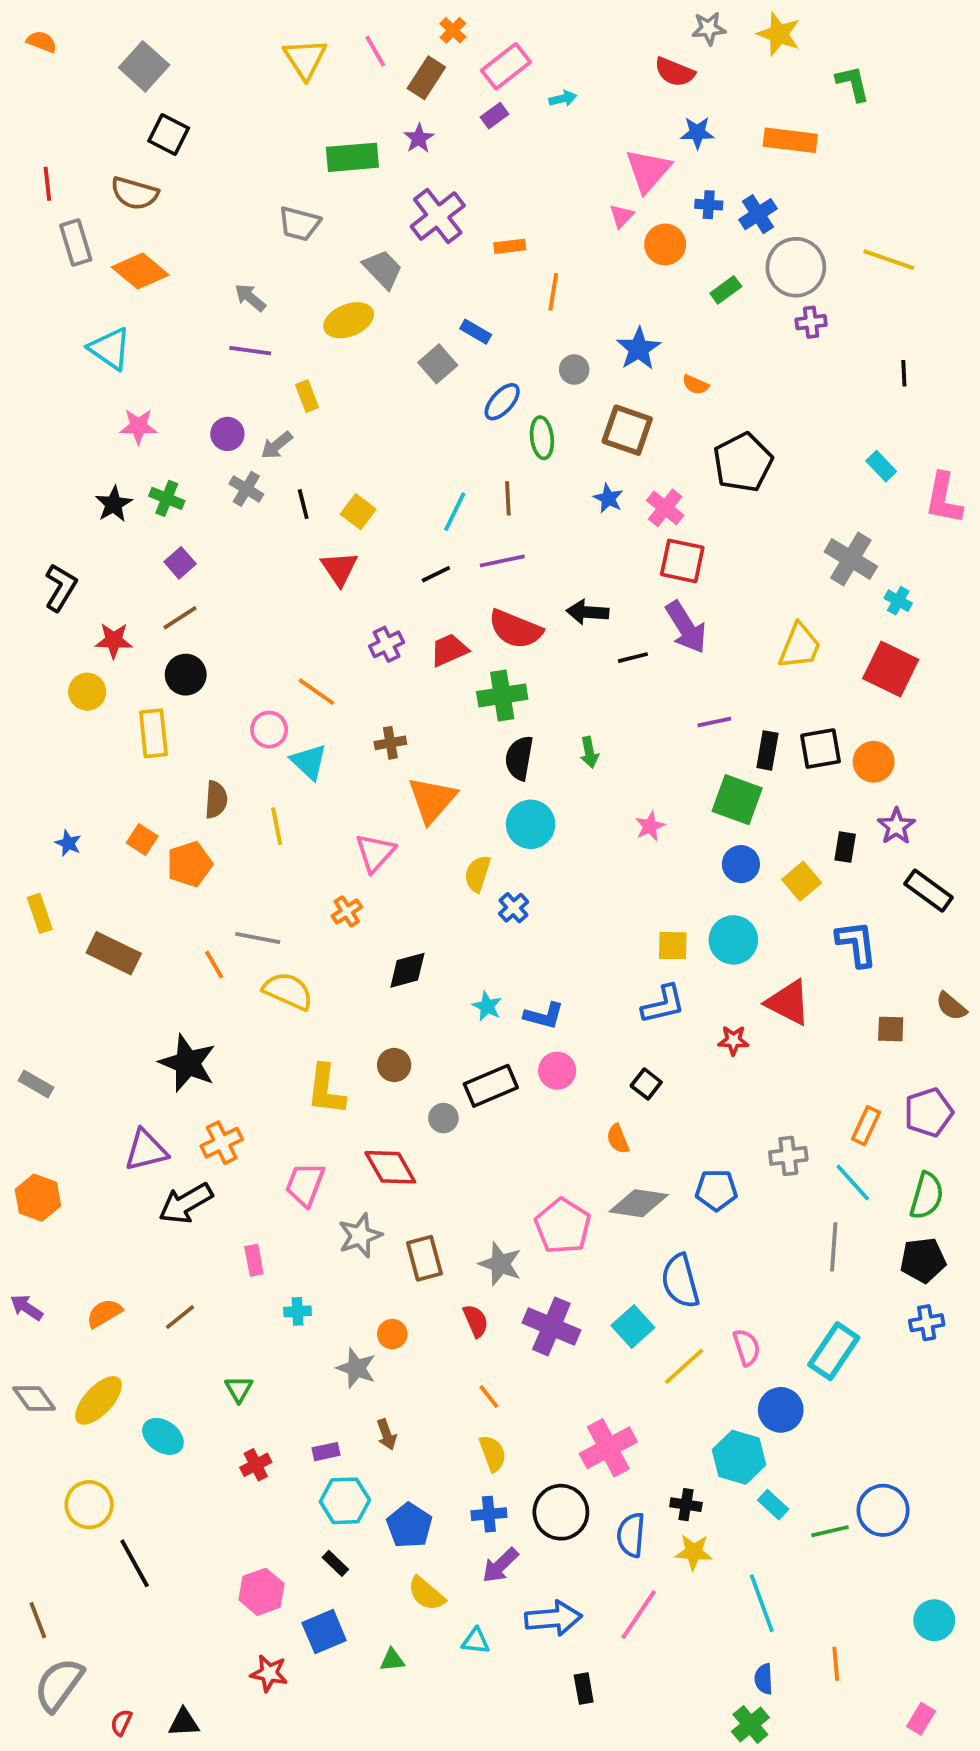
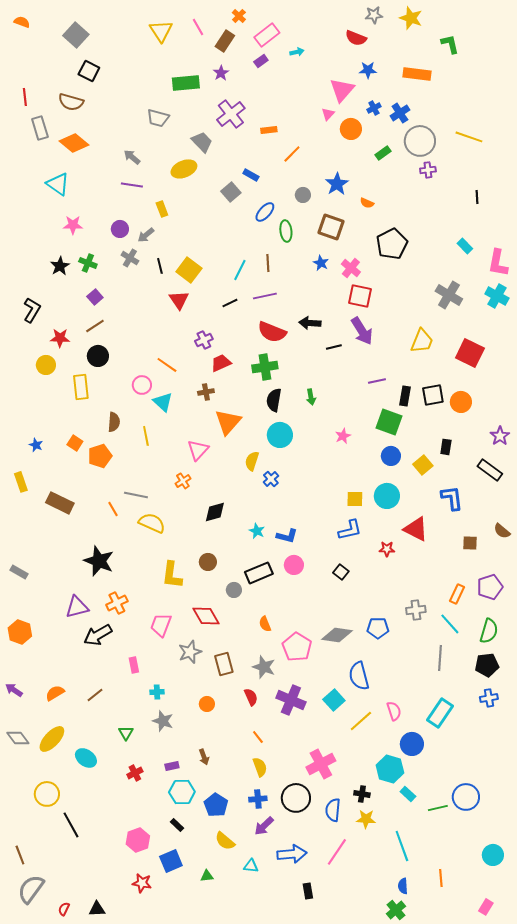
blue cross: (709, 205) -> (374, 108), turned -32
orange line: (553, 292) -> (292, 154), turned 36
yellow square: (358, 512) -> (189, 270), size x1.4
cyan cross: (898, 601) -> (497, 296), moved, size x1.6
red trapezoid: (449, 650) -> (221, 363), moved
purple star: (896, 826) -> (500, 436), moved
orange semicircle: (618, 1139) -> (265, 624), moved
gray star: (356, 1368) -> (163, 721), moved

